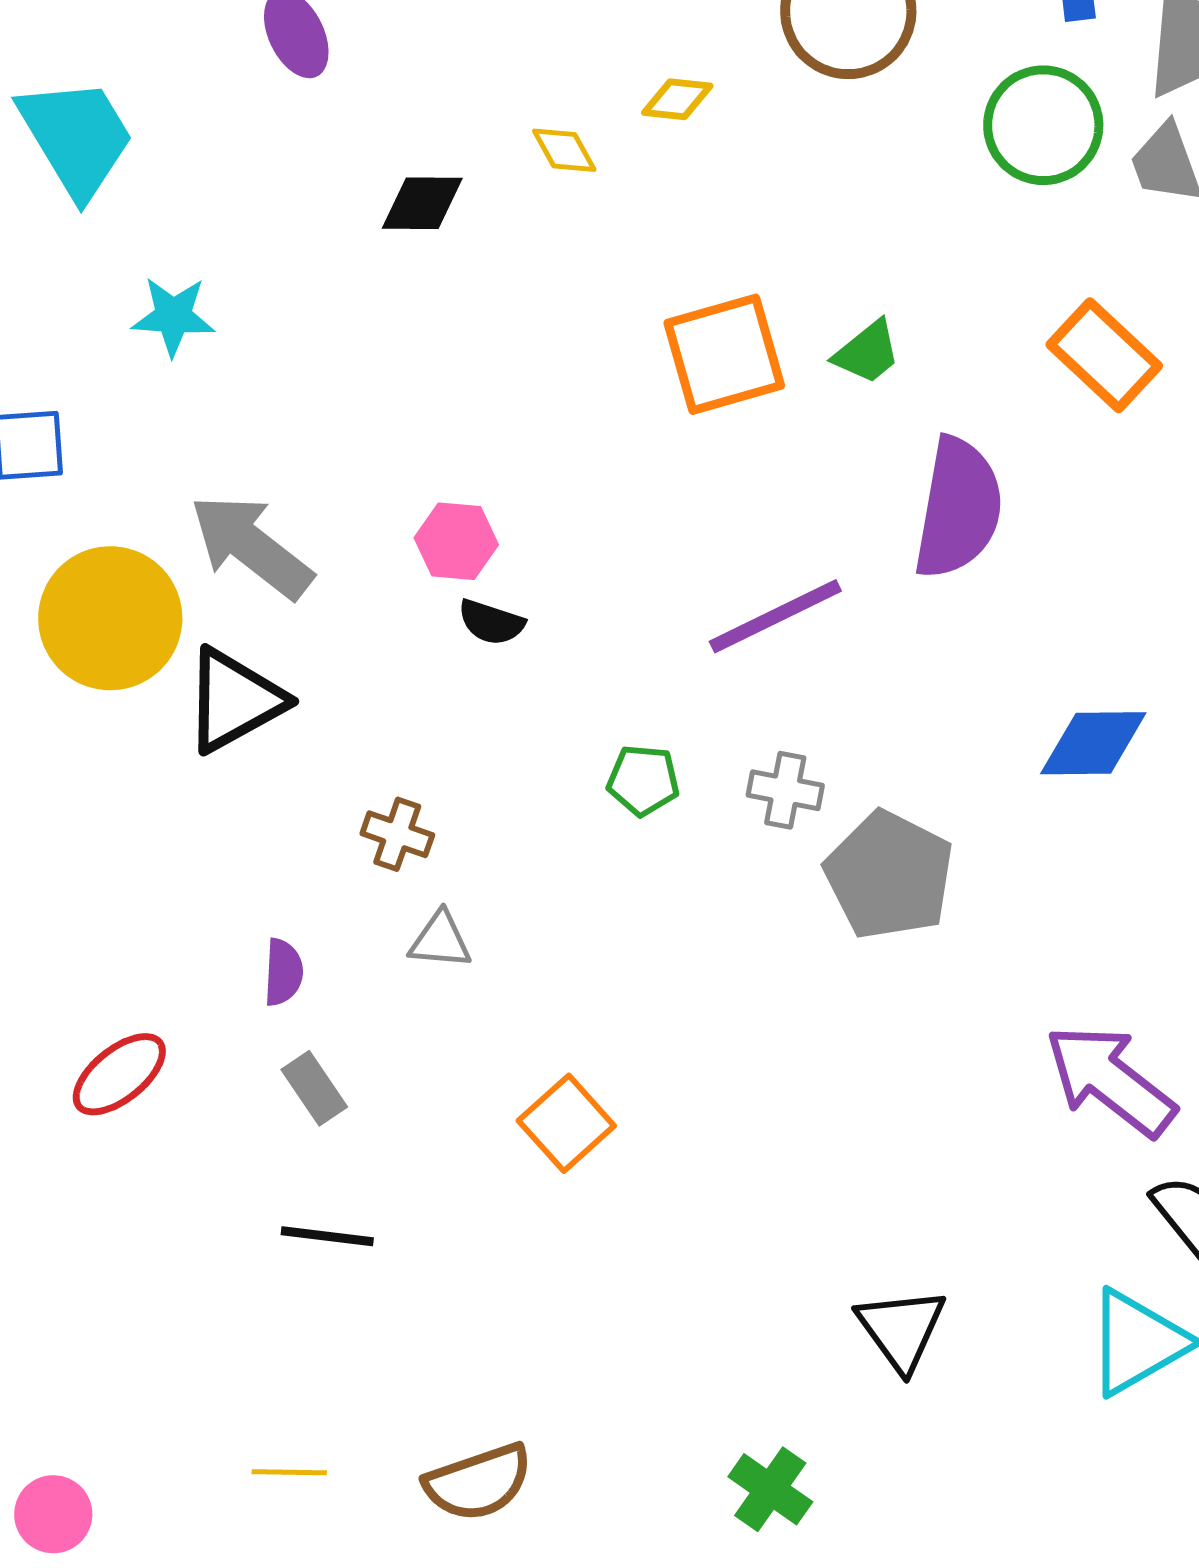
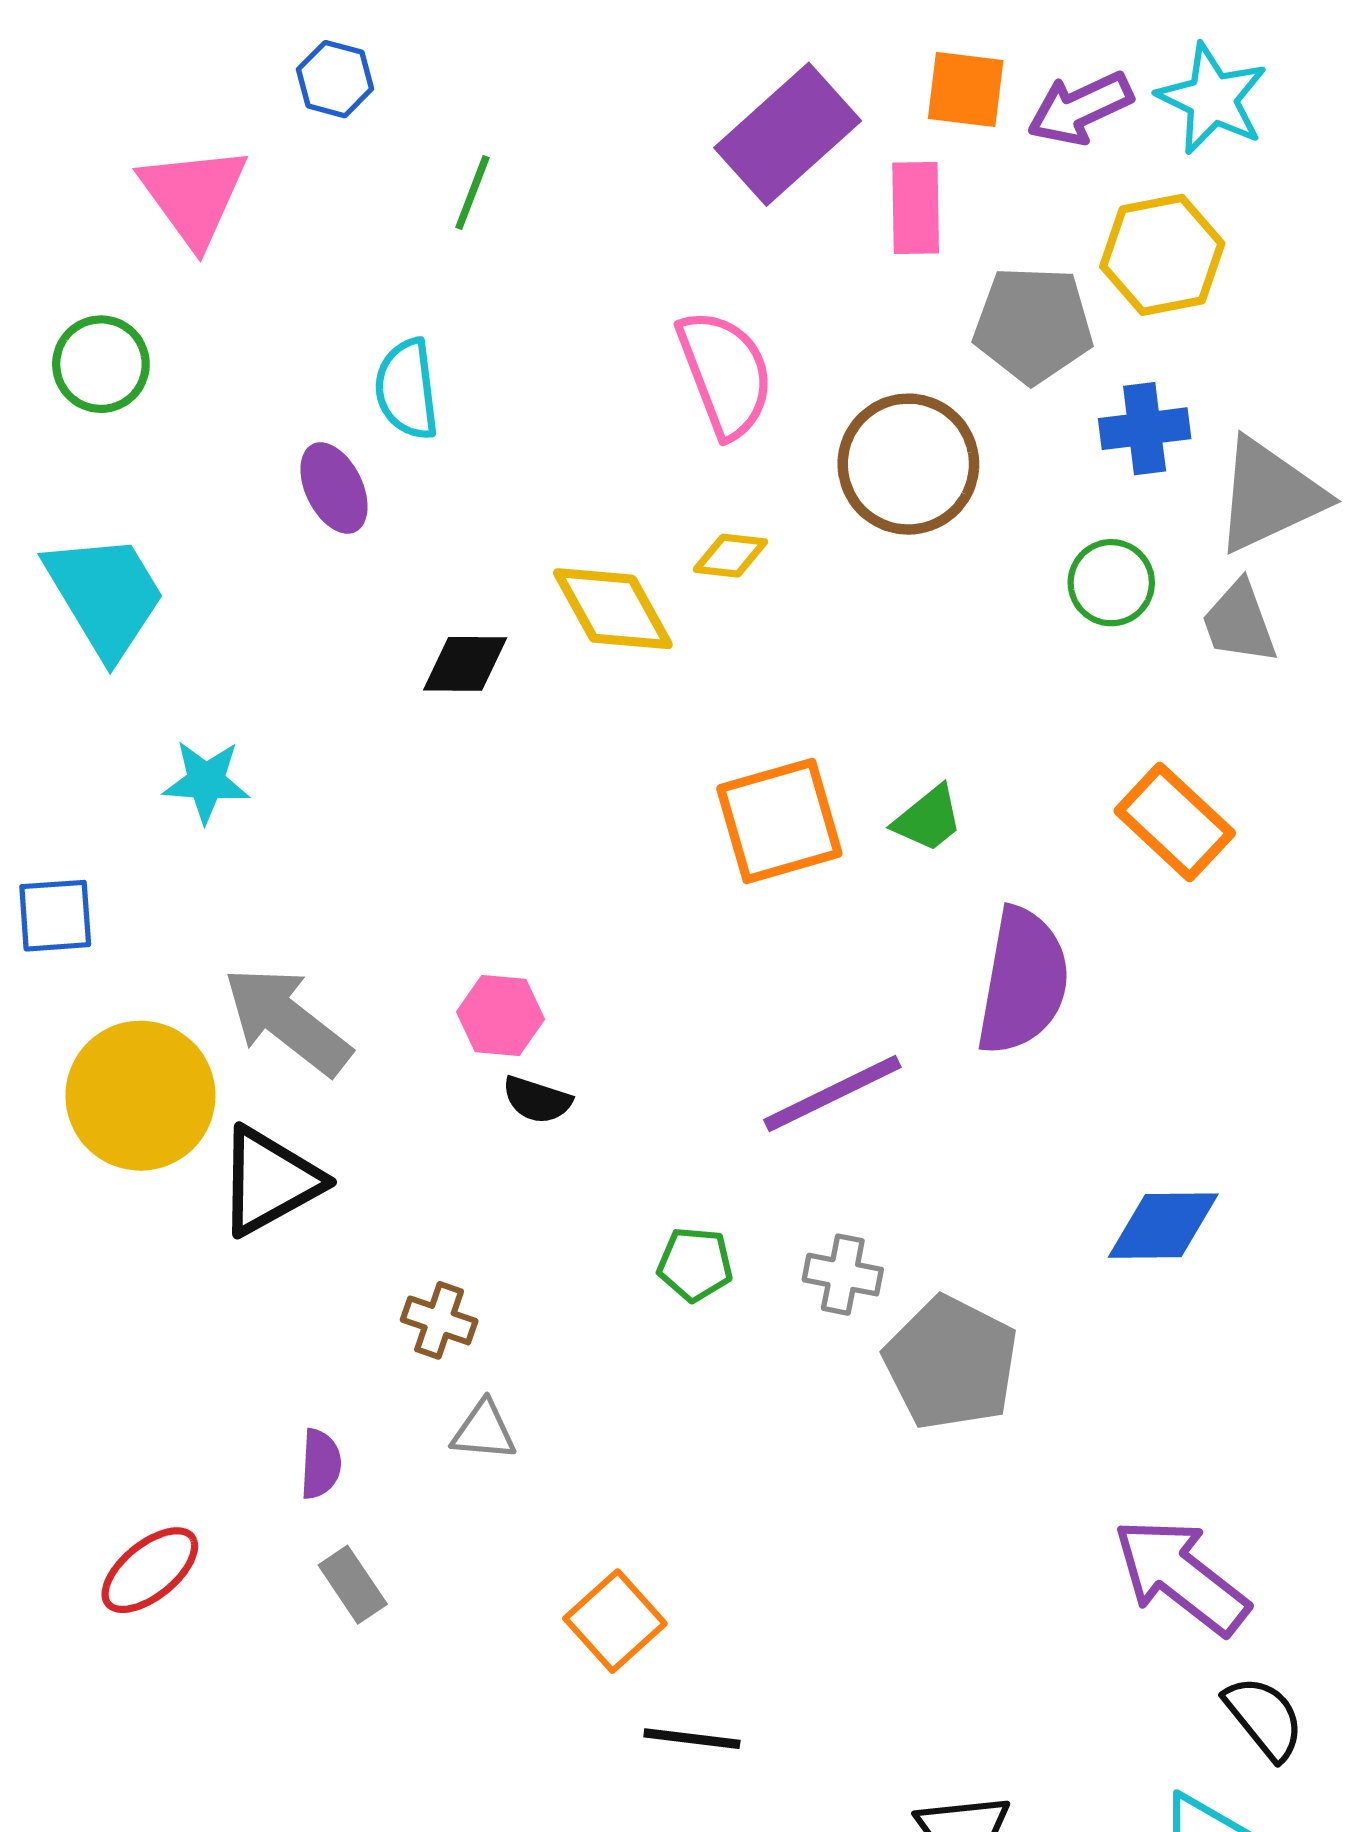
green circle: (1043, 125) -> (1111, 583), size x0.7
yellow diamond: (564, 150) -> (613, 609), size x1.8
black line: (327, 1236) -> (692, 1739), moved

